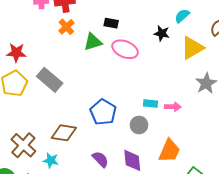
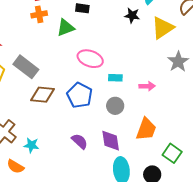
orange cross: (66, 27) -> (39, 14), turned 35
pink ellipse: (125, 49) -> (90, 59), moved
cyan rectangle: (150, 103) -> (115, 78), moved
brown diamond: (64, 133) -> (43, 95), moved

